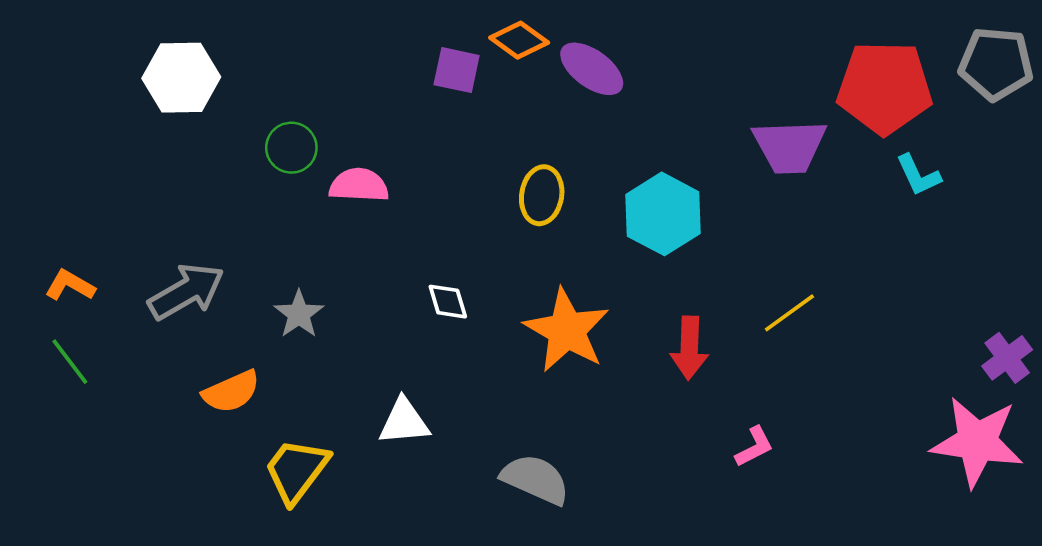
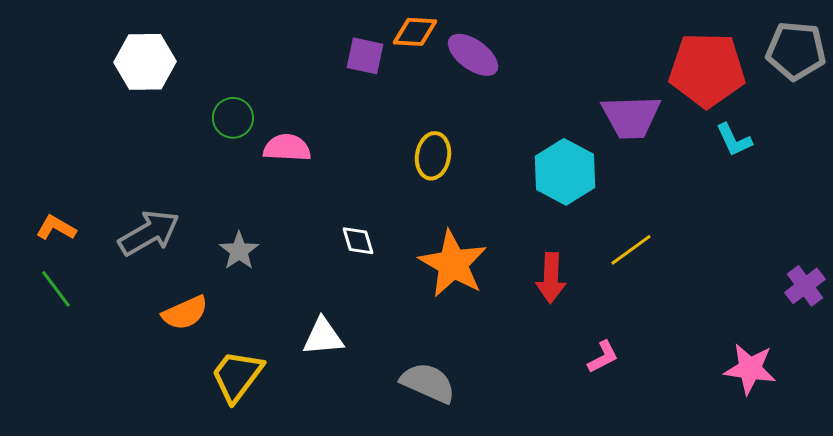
orange diamond: (519, 40) -> (415, 32), turned -33
cyan hexagon: (663, 214) -> (565, 172), moved
pink star: (977, 442) -> (750, 369), moved, size x0.7

